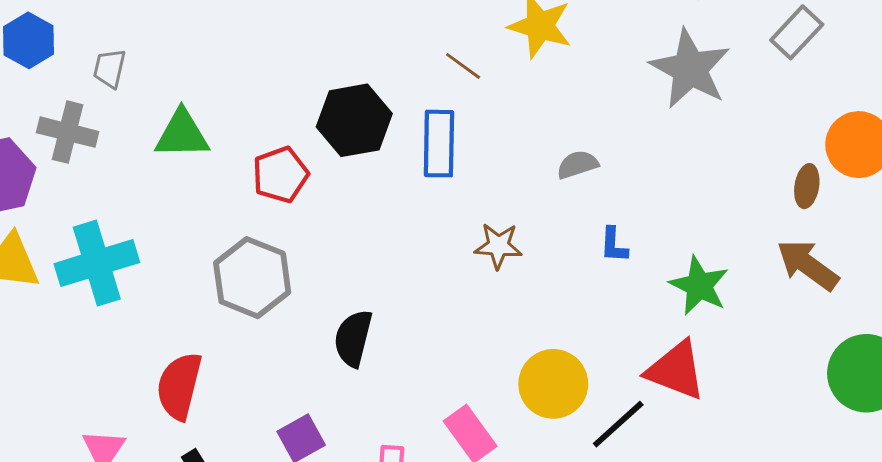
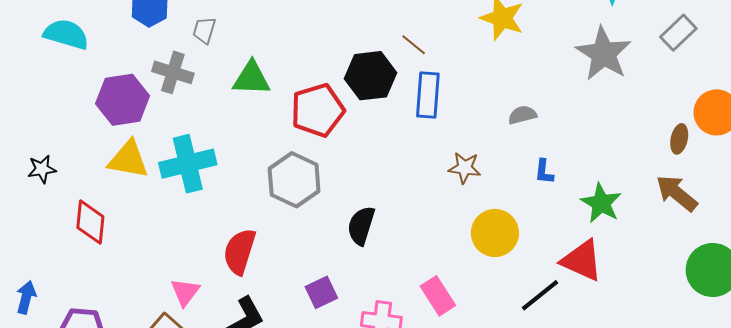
brown line: (463, 66) -> (414, 45), moved
red pentagon: (280, 175) -> (318, 110), size x1.4
yellow circle: (553, 384) -> (495, 233), moved

